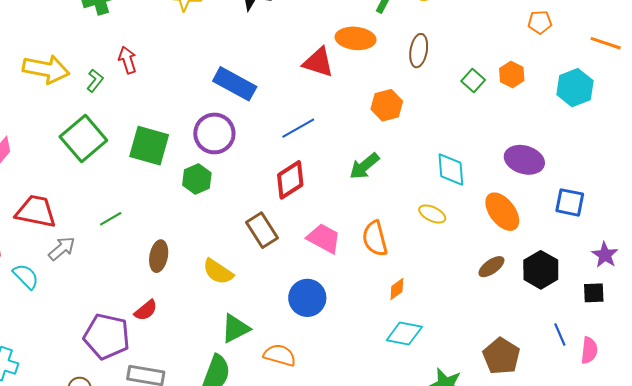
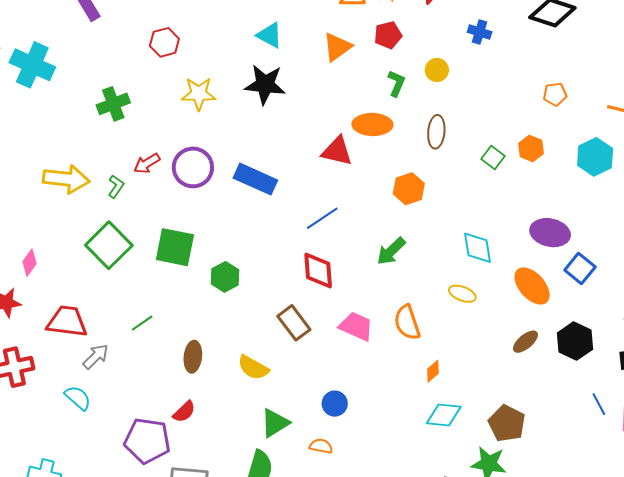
red arrow: (128, 60) -> (147, 163), turned -100
purple circle: (214, 133) -> (193, 167), moved
red diamond: (290, 180) -> (318, 271), turned -57
blue square: (570, 202) -> (580, 268), moved, turned 32
cyan semicircle: (26, 276) -> (78, 398), moved
blue circle: (307, 298) -> (335, 404), moved, size x0.7
orange semicircle: (280, 355) -> (321, 446), size x0.7
brown pentagon: (501, 356) -> (507, 423), moved

